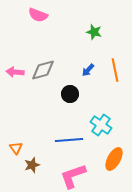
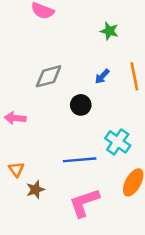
pink arrow: (15, 72) -> (15, 118), moved

